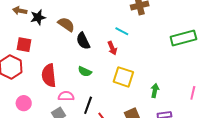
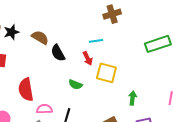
cyan line: (122, 31) -> (96, 41), turned -32
green semicircle: (85, 71) -> (75, 84), moved
yellow square: (123, 77) -> (106, 73), moved

